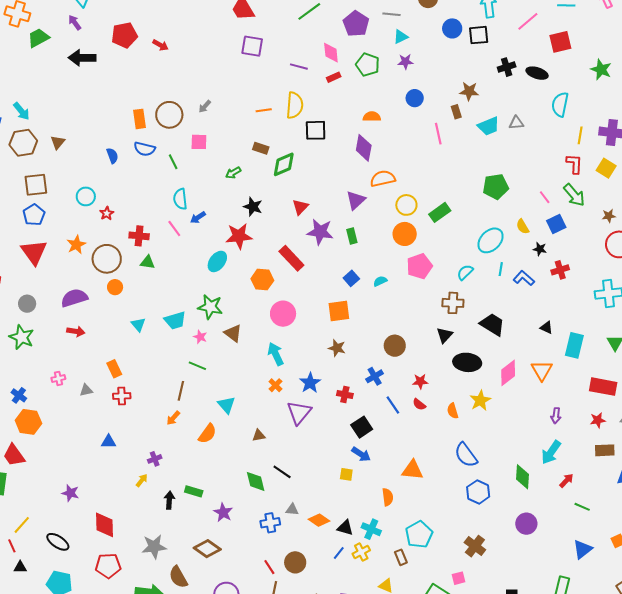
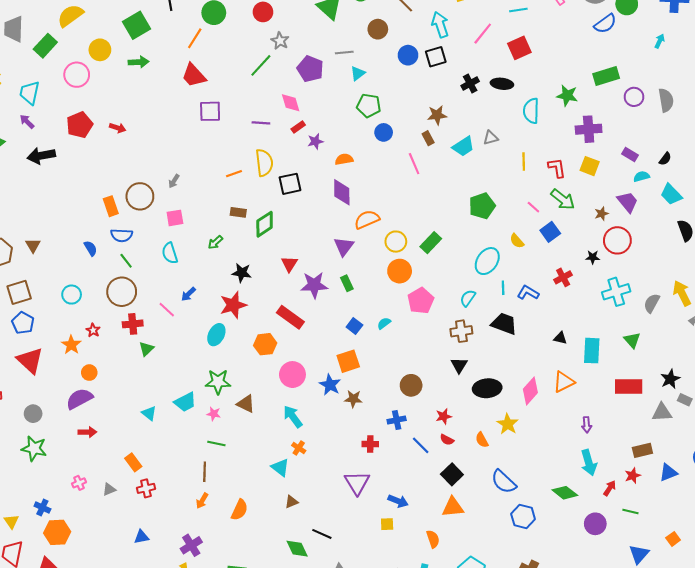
purple star: (405, 62) -> (315, 141), moved
green pentagon: (368, 65) -> (369, 106), moved
green star: (601, 70) -> (567, 95), moved
yellow line: (580, 135) -> (524, 162), moved
green line: (173, 162) -> (126, 261), moved
cyan semicircle: (180, 199) -> (170, 253), moved
red star: (107, 213) -> (93, 330), moved
black star: (540, 249) -> (593, 257), moved
brown circle: (107, 259) -> (122, 292), moved
green triangle: (148, 262) -> (146, 349), turned -42
orange circle: (115, 287) -> (89, 373), moved
black trapezoid: (492, 324) -> (504, 324), moved
orange triangle: (542, 370) -> (564, 382), turned 45
blue cross: (375, 376) -> (397, 420), turned 30
blue star: (310, 383) -> (330, 385), moved
cyan triangle: (226, 405) -> (280, 468), moved
purple triangle: (299, 413) -> (357, 483), moved
red star: (598, 420) -> (633, 476), moved
black square: (362, 427) -> (452, 474), moved
cyan arrow: (551, 452) -> (589, 463), turned -40
purple cross: (155, 459) -> (191, 545), size x1.5
green diamond: (523, 477) -> (565, 493), turned -45
purple circle: (526, 524) -> (595, 524), moved

